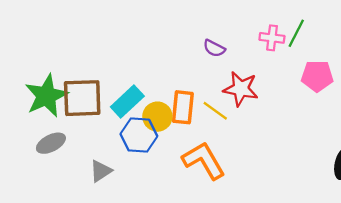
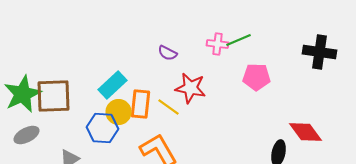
green line: (296, 33) -> (238, 40), turned 40
cyan rectangle: (127, 102) -> (112, 85), moved

